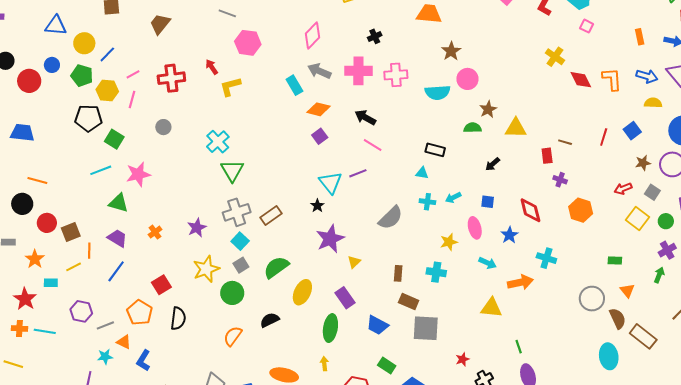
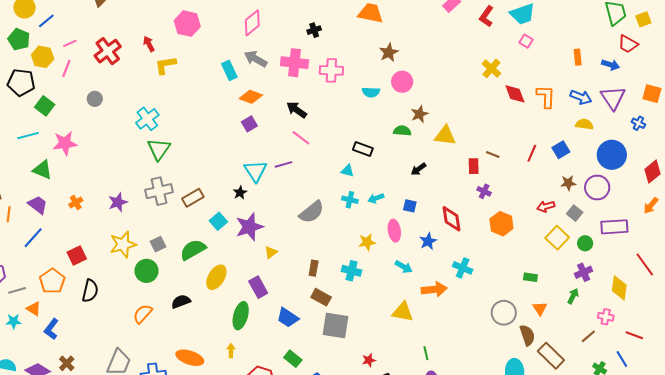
red cross: (171, 78) -> (108, 51), turned -36
cyan semicircle: (437, 92) -> (371, 92), size x0.7
cyan square: (240, 241) -> (218, 221), moved

